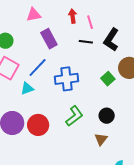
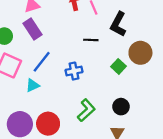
purple rectangle: (49, 39) -> (33, 29), moved
black line: (86, 42) -> (91, 40), moved
blue cross: (66, 79) -> (74, 71), size x0.7

